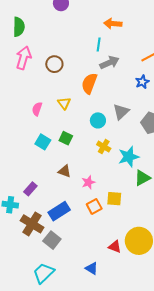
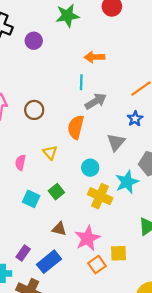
gray triangle: (121, 112) -> (116, 142), moved
green square: (66, 138) -> (56, 192), turned 32
yellow cross: (104, 147) -> (100, 196), size x1.5
cyan star: (129, 157) -> (127, 182), moved
pink star: (88, 182) -> (87, 238), size x1.6
blue rectangle: (59, 211) -> (49, 262), moved

